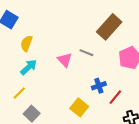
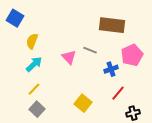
brown rectangle: (109, 27) -> (112, 25), turned 55
blue cross: (99, 86) -> (111, 69), moved
yellow line: (19, 93) -> (34, 89), moved

